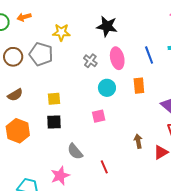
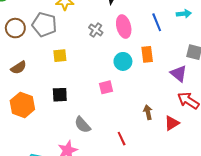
cyan circle: (107, 88) -> (123, 61), moved
yellow square: (54, 99) -> (60, 56), moved
red line: (104, 167) -> (122, 139), moved

